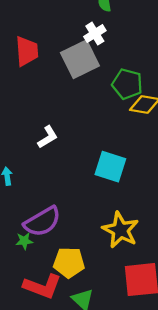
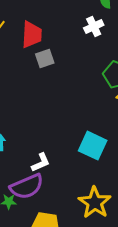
gray square: (80, 59) -> (45, 59), moved, size x0.6
white L-shape: (48, 137) -> (41, 163), moved

